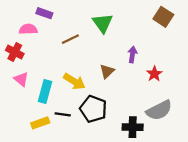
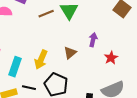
brown line: (70, 39) -> (46, 14), moved
yellow arrow: (74, 81) -> (41, 60), turned 78

